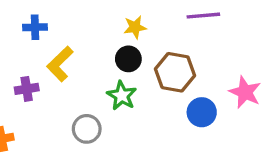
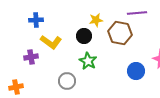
black circle: (128, 59) -> (84, 36), moved
yellow L-shape: (60, 64) -> (51, 42), turned -100
brown hexagon: (175, 72) -> (120, 33), moved

